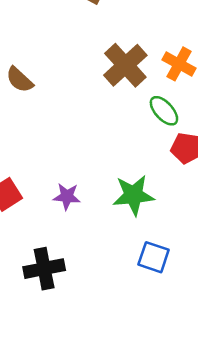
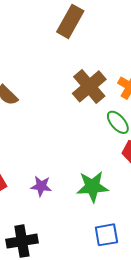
blue square: (154, 257) -> (106, 235), turned -30

